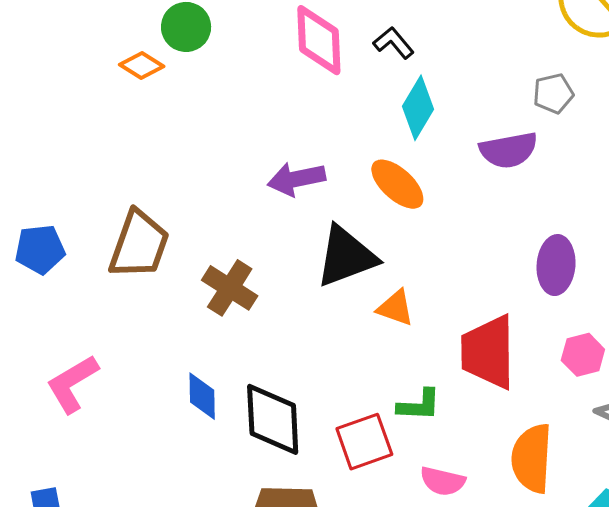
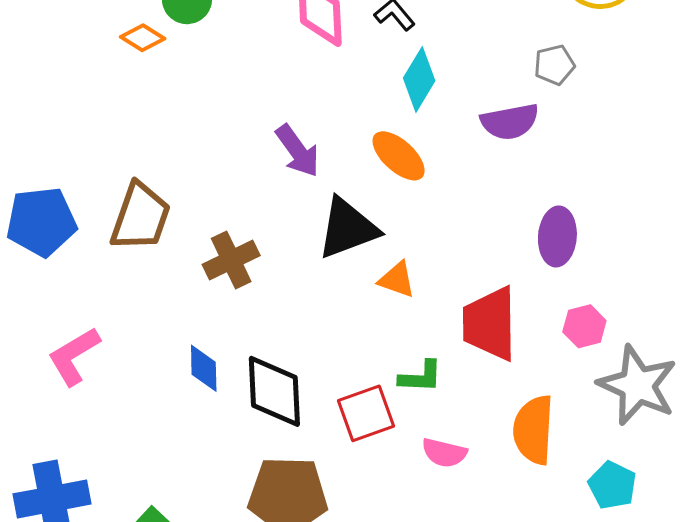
purple arrow: (296, 179) -> (298, 151), turned -114
blue pentagon: (40, 249) -> (41, 222), size x1.4
brown cross: (230, 288) -> (231, 260), turned 32

